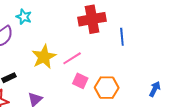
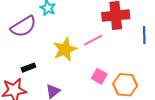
pink line: (72, 58) -> (93, 40), moved

